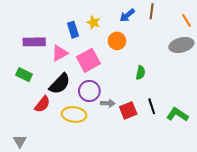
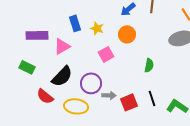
yellow star: (93, 22) -> (97, 28), moved
orange circle: (117, 41) -> (127, 34), moved
pink square: (88, 60) -> (106, 54), moved, size x0.7
green semicircle: (140, 73) -> (149, 65), moved
red semicircle: (42, 104) -> (45, 96), turned 90

